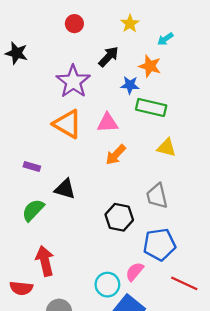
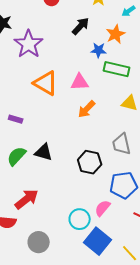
orange star: (150, 66) -> (116, 34), turned 30
purple star: (73, 81) -> (29, 44), moved
black triangle: (65, 189) -> (44, 152), moved
red arrow: (45, 261) -> (27, 199), turned 65

